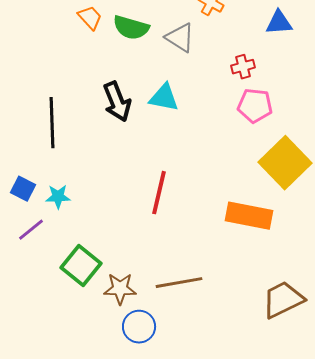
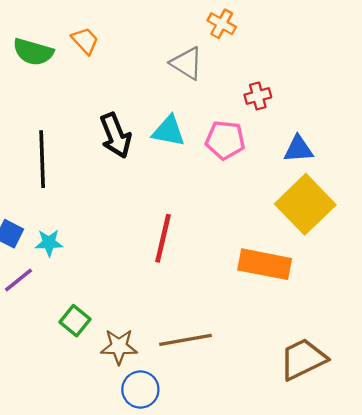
blue triangle: (279, 23) -> (298, 149), moved
green semicircle: (131, 28) -> (33, 52), moved
pink pentagon: (255, 106) -> (225, 140), moved
green square: (81, 266) -> (75, 321), size x0.7

